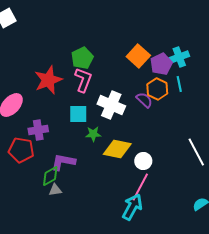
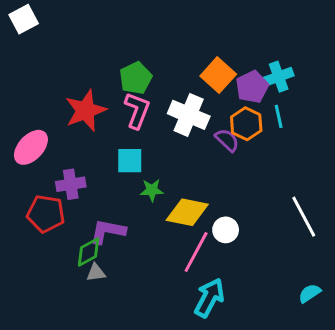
white cross: (111, 105) -> (189, 115), moved
pink line: (140, 187) -> (196, 252), moved

